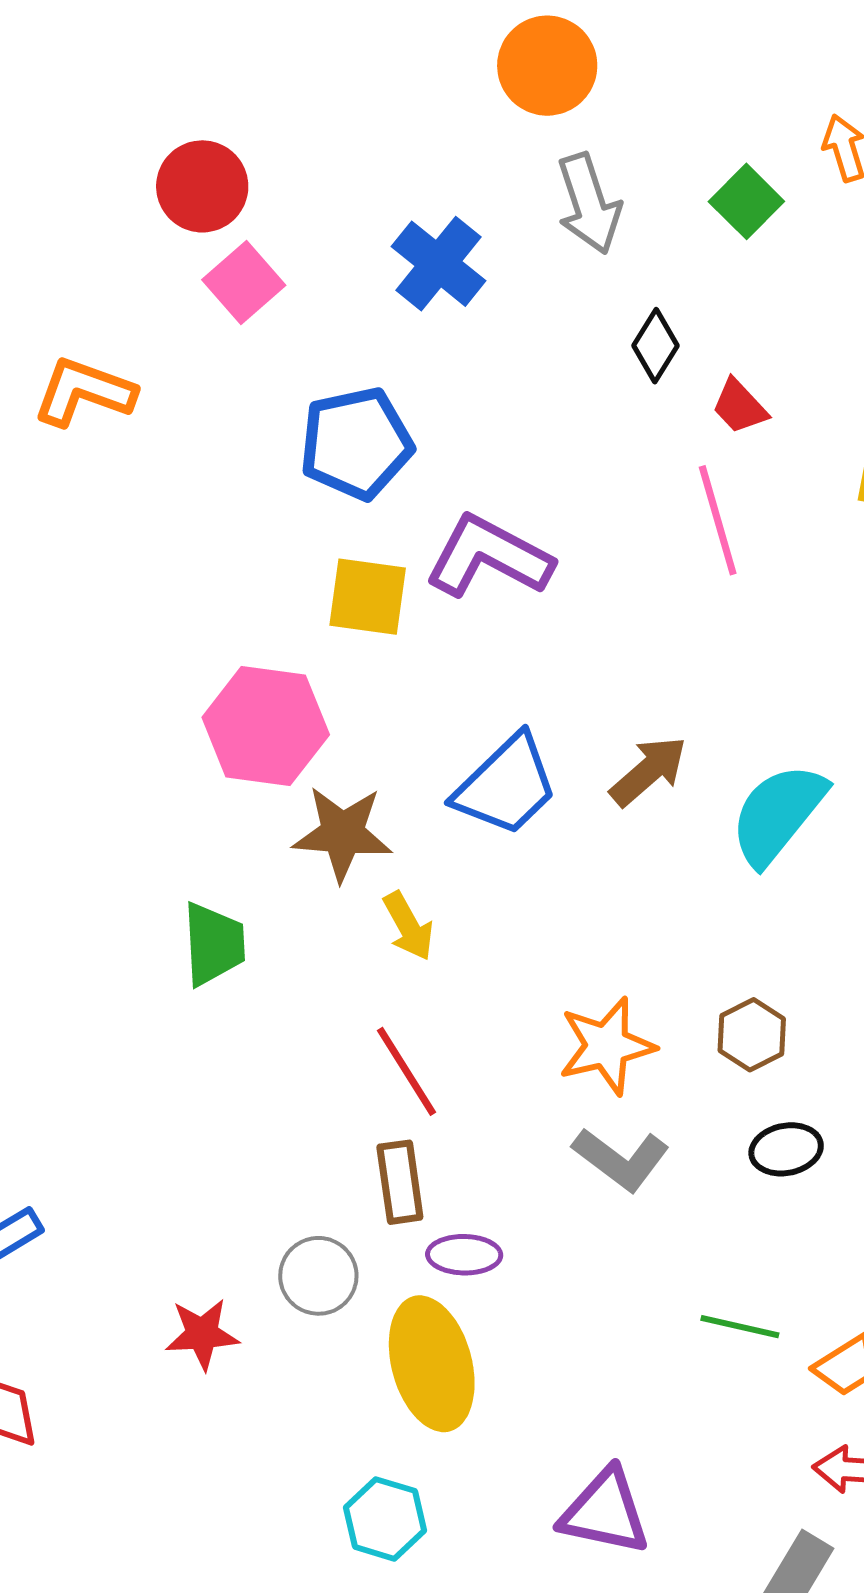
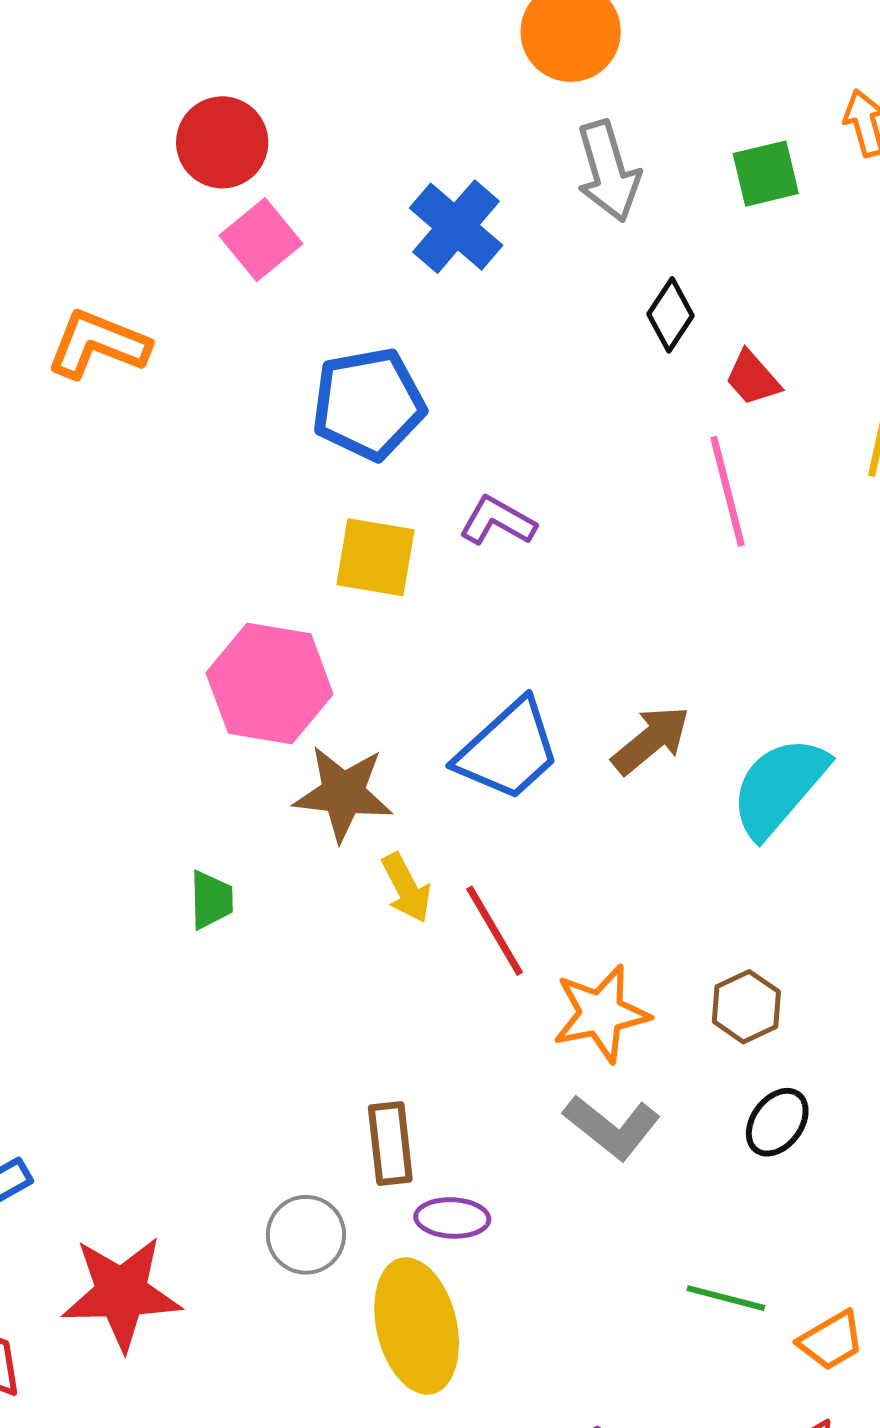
green square: (746, 201) -> (766, 174), turned 30
purple L-shape: (489, 557) -> (498, 521), size x0.6
green trapezoid: (214, 944) -> (211, 900), size x0.7
red line: (406, 1071) -> (495, 931), moved
black ellipse: (786, 1149) -> (777, 1122), turned -44
red star: (202, 1334) -> (121, 1293), moved, size x1.6

